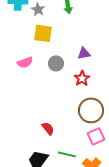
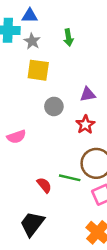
pink semicircle: (25, 62) -> (16, 137), moved
green line: (67, 154) -> (70, 178), moved

